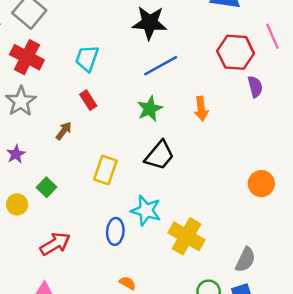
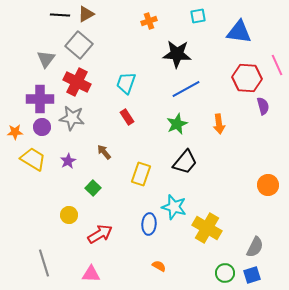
gray star: (21, 101) -> (72, 118), turned -30
brown arrow: (64, 131) -> (104, 152), moved, turned -77
yellow circle: (17, 204) -> (69, 215), moved

